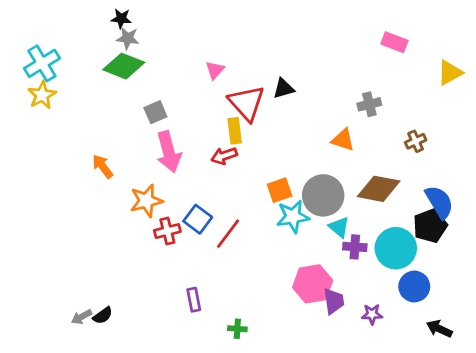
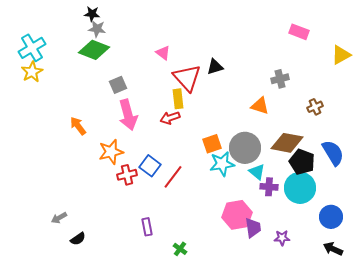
pink triangle: (215, 70) -> (163, 53), turned -35
black pentagon: (430, 226) -> (302, 162), moved, turned -30
blue circle: (414, 287) -> (331, 217), moved
gray arrow: (82, 317) -> (59, 218), moved
green cross: (237, 329) -> (180, 249), turned 32

